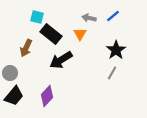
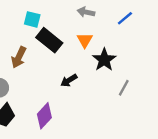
gray arrow: (89, 18) -> (86, 12), moved
black star: (116, 50) -> (104, 60), moved
black arrow: (61, 60) -> (69, 80), moved, size x0.6

